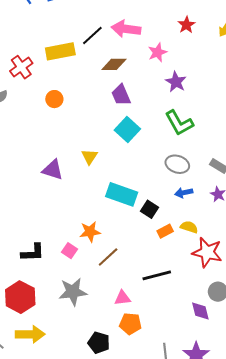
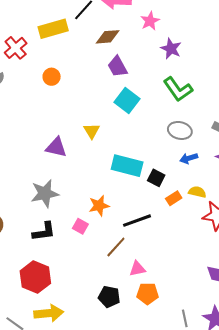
brown line: (108, 257) -> (116, 247), moved
black line: (157, 275) -> (137, 221), moved
gray star: (73, 292) -> (45, 194), moved
black pentagon: (99, 343) -> (109, 297), moved

